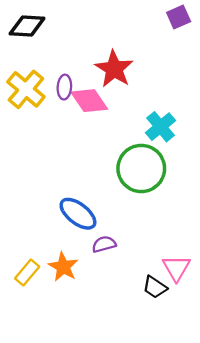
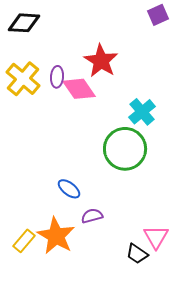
blue ellipse: (78, 214) -> (69, 189), size x0.7
orange star: (63, 267) -> (56, 236), size x1.4

